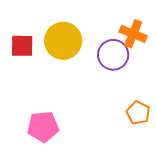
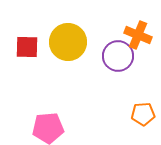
orange pentagon: (138, 113) -> (143, 114), turned -30

